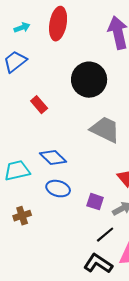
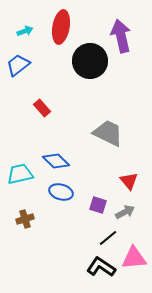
black circle: (89, 80) -> (90, 61), moved

